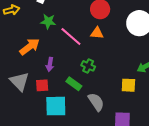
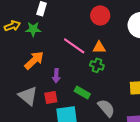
green star: (48, 21) -> (33, 29), moved
orange triangle: (97, 33) -> (99, 47), moved
green cross: (88, 66) -> (97, 65), moved

